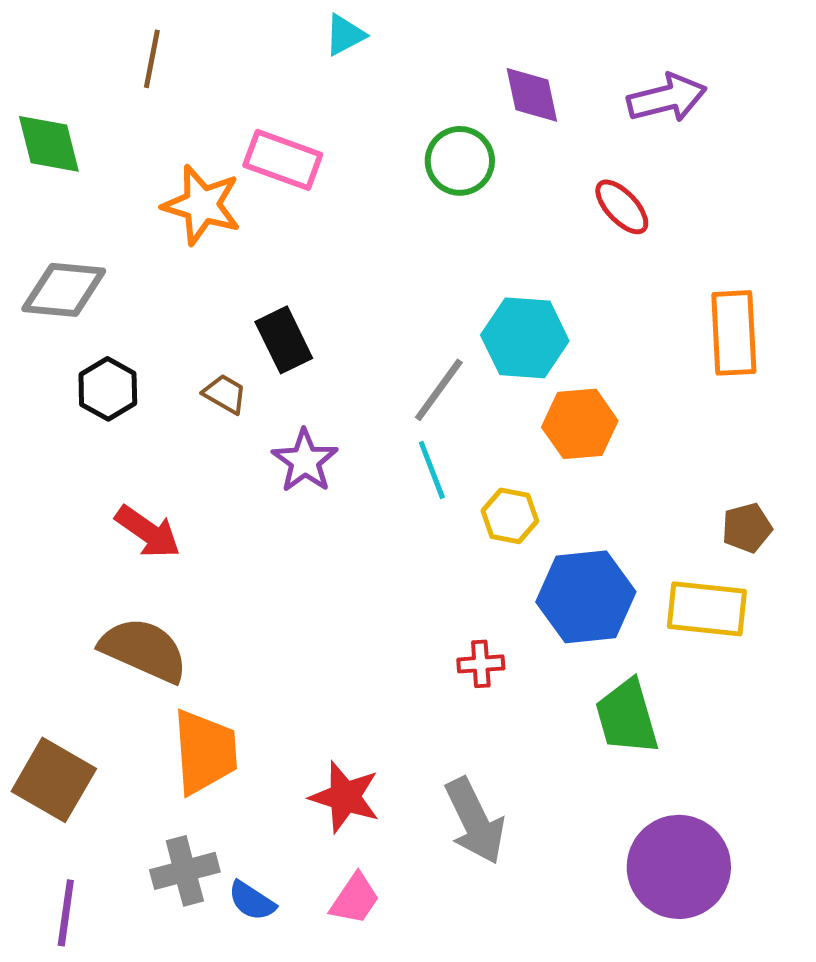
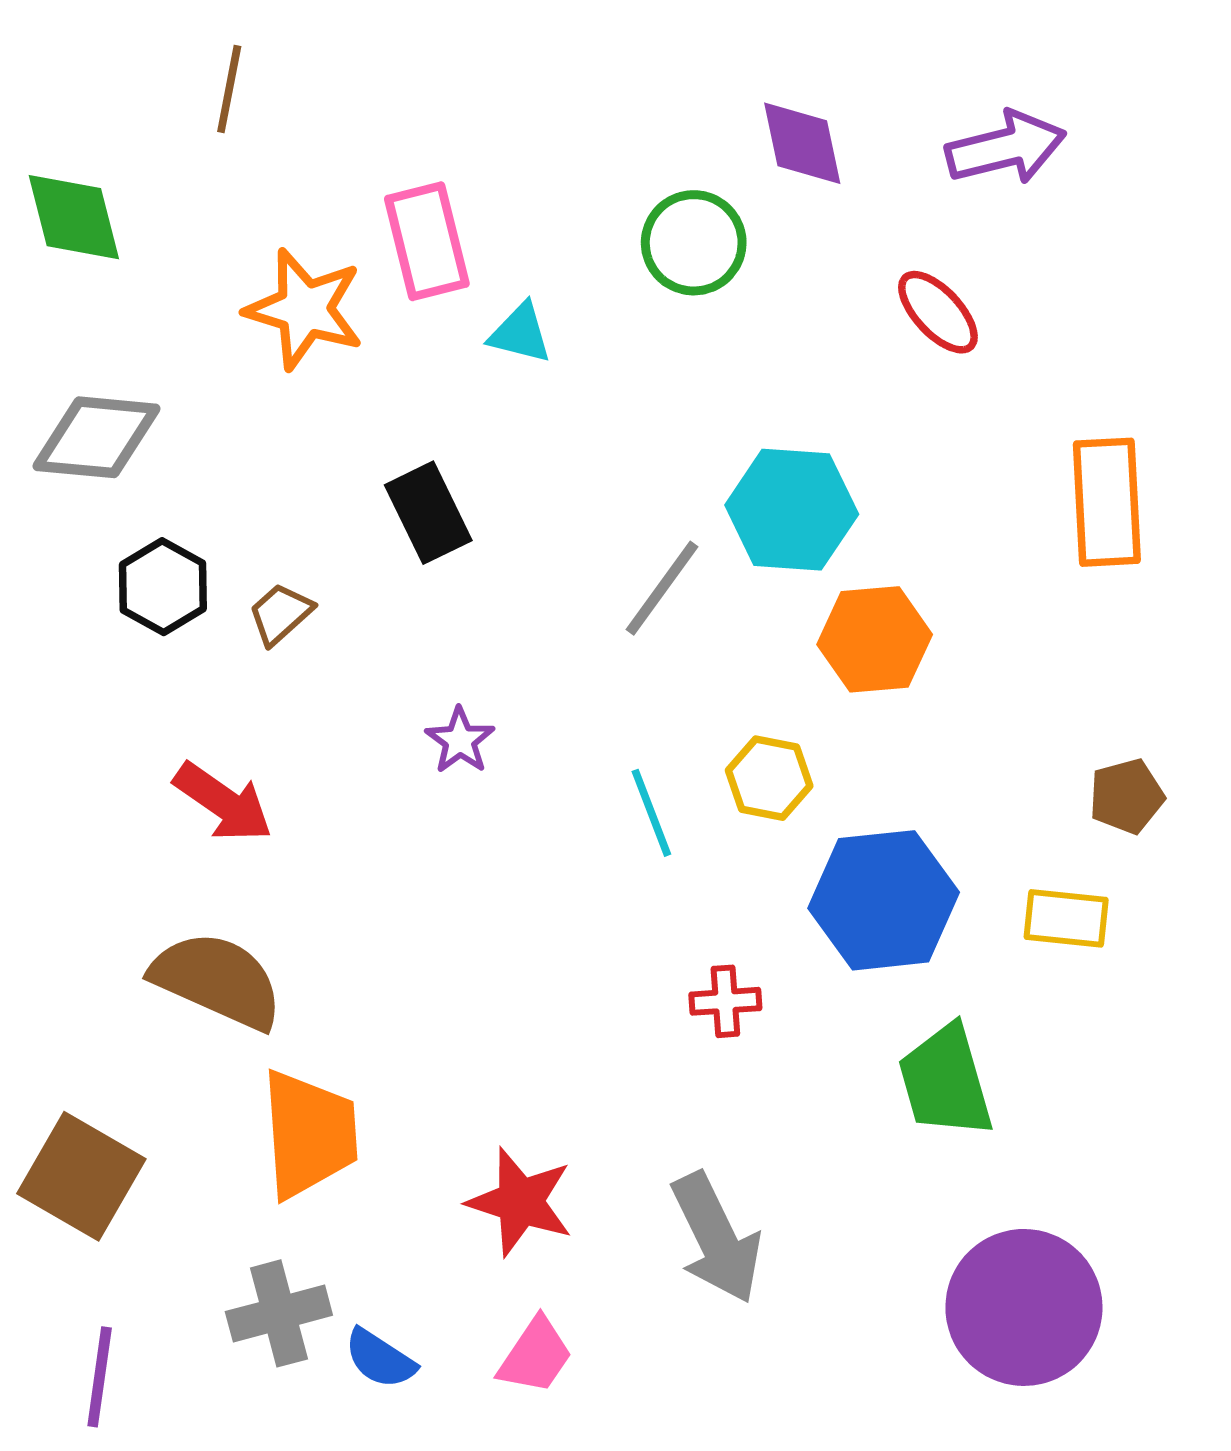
cyan triangle: (345, 35) -> (520, 333), moved, turned 42
pink rectangle: (283, 160) -> (427, 241), turned 56
brown trapezoid: (225, 394) -> (280, 614), moved, turned -72
purple star: (305, 461) -> (460, 740), moved, size x0.7
cyan line: (432, 470) -> (651, 813), moved
yellow rectangle: (707, 609) -> (1066, 918), size x0.7

